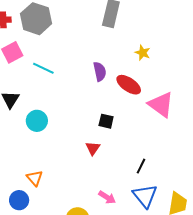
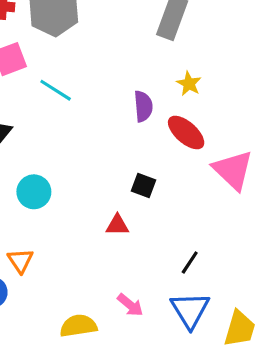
yellow star: (143, 53) -> (189, 84), moved
cyan circle: (37, 121) -> (34, 192), moved
red triangle: (93, 148) -> (117, 225), turned 49

